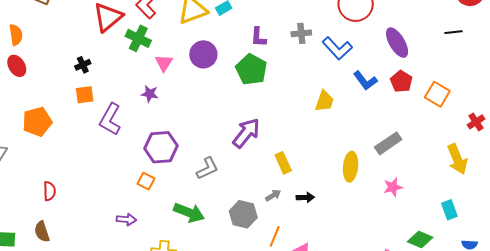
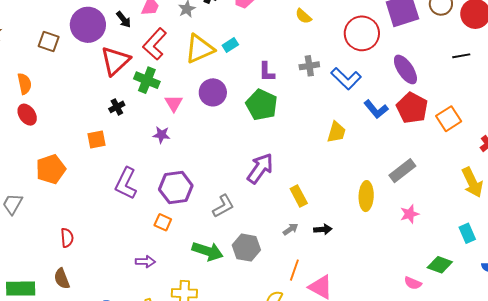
black cross: (83, 65) -> (117, 107), moved
red pentagon: (401, 81) -> (412, 108), size x1.4
orange square: (437, 94) -> (449, 119), turned 30
purple L-shape: (110, 119) -> (126, 183), moved
gray hexagon: (243, 214) -> (246, 248), moved

